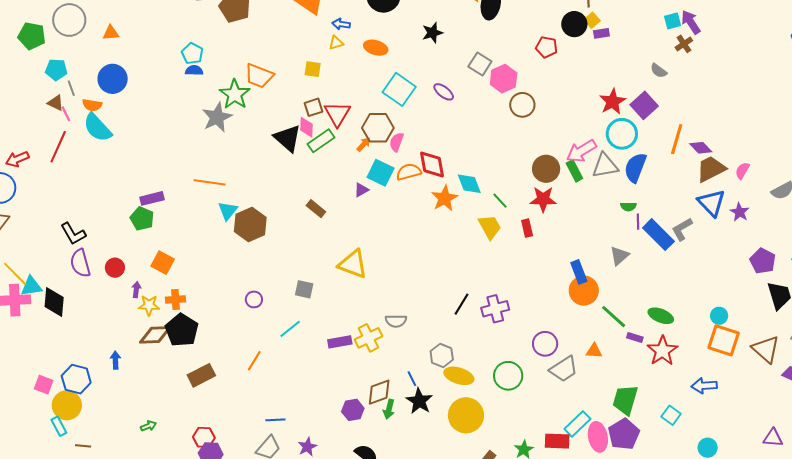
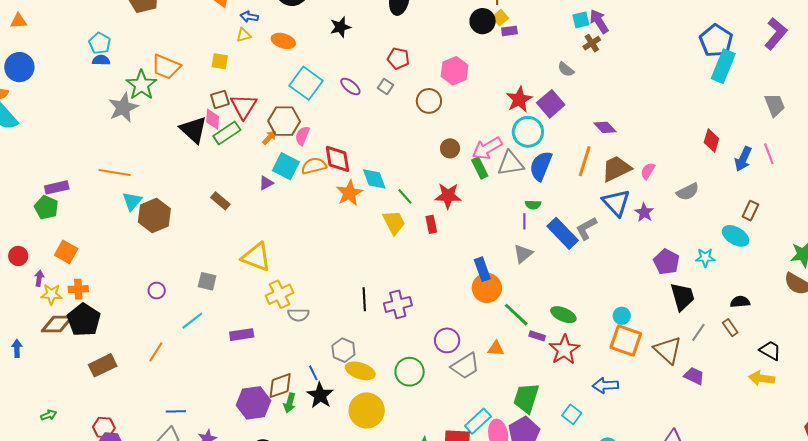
red pentagon: (547, 47) -> (398, 58), moved
gray square: (480, 64) -> (386, 87), moved, size x0.7
pink hexagon: (504, 79) -> (455, 71), moved
orange line: (677, 139) -> (585, 161), moved
purple diamond: (701, 148) -> (605, 127), moved
brown circle: (546, 169) -> (450, 148), moved, size x0.7
purple line: (638, 222) -> (524, 221), moved
black line: (462, 304) -> (364, 299), turned -35
yellow cross: (369, 338) -> (279, 294), moved
purple hexagon: (353, 410) -> (253, 403), size x1.5

